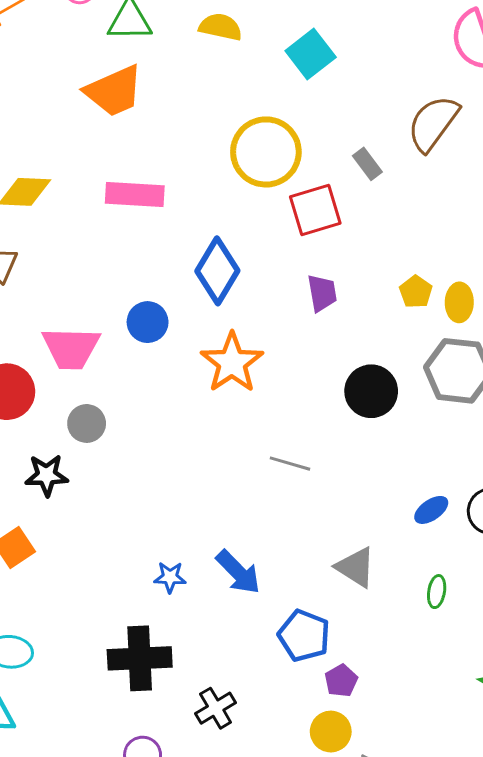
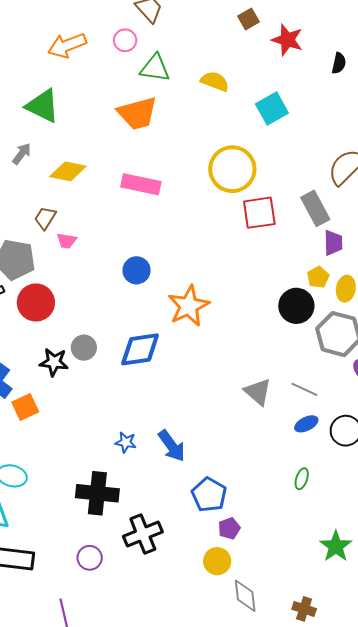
gray rectangle: (367, 164) -> (315, 208), moved, size x1.6
blue diamond: (217, 271) -> (140, 349), moved, turned 42
purple trapezoid: (322, 293) -> (333, 243), moved
pink trapezoid: (71, 348) -> (67, 241), moved, size x0.5
black circle: (371, 391) -> (296, 306), moved
gray circle: (87, 423) -> (84, 348), moved
gray line: (290, 464) -> (304, 389), moved
gray triangle: (356, 567) -> (258, 392), moved
black cross: (216, 708) -> (143, 534), size x1.4

